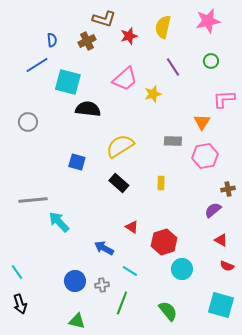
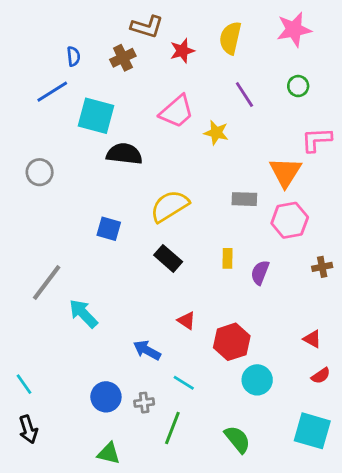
yellow star: (153, 94) -> (216, 133), turned 30
orange triangle: (202, 122) -> (285, 172), size x1.4
gray line: (33, 200) -> (47, 282), turned -48
purple semicircle: (213, 210) -> (260, 273), moved, turned -30
red semicircle: (227, 266) -> (321, 376), turned -56

